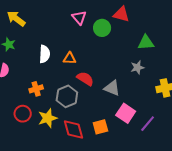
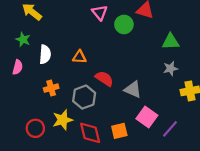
white semicircle: (45, 54) -> (45, 54), moved
orange triangle: (70, 58) -> (79, 57), moved
gray star: (137, 67) -> (170, 69), moved
red circle: (23, 114) -> (35, 128), moved

